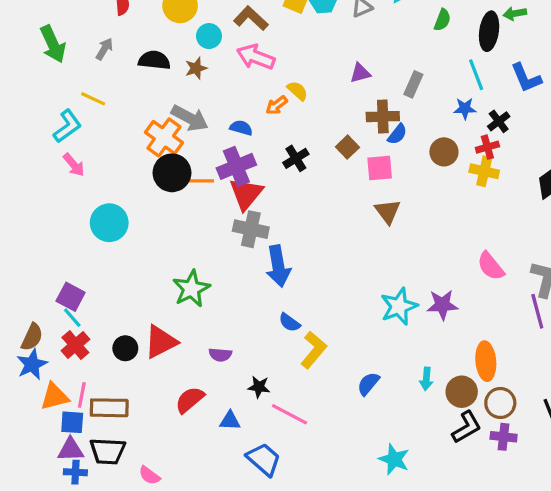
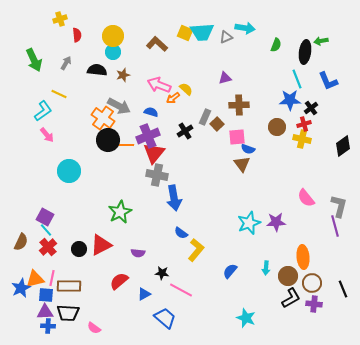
cyan circle: (209, 36) -> (113, 52), moved
pink arrow: (256, 57) -> (159, 85), moved
gray rectangle: (413, 84) -> (205, 117), moved
blue star: (465, 108) -> (290, 100), size x1.5
blue semicircle: (397, 134) -> (248, 149), moved, turned 72
blue star: (32, 364) -> (21, 288), moved
blue triangle: (230, 421) -> (144, 294), turned -32

